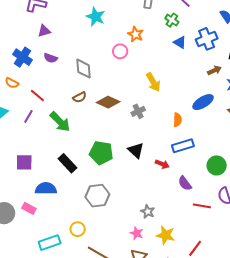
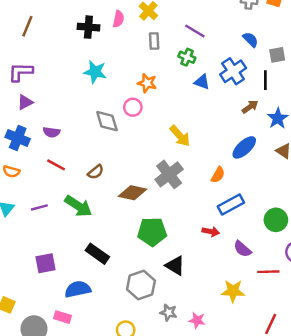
purple triangle: (44, 31) -> (25, 102), moved
gray diamond: (83, 69) -> (107, 121), moved
red line: (37, 96) -> (56, 165), moved
brown diamond: (108, 102) -> (132, 193), moved
gray cross: (138, 111) -> (169, 174), size x1.6
purple line: (28, 116) -> (39, 207), turned 56
orange semicircle: (177, 120) -> (218, 175), turned 40
black triangle: (136, 150) -> (175, 266), moved
green pentagon: (101, 153) -> (152, 232), moved
gray star: (148, 212) -> (168, 312), moved
yellow star: (166, 235) -> (233, 291), moved

